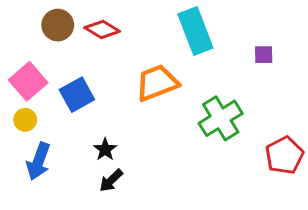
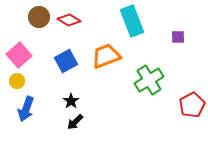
blue square: (77, 95) -> (66, 61), moved

